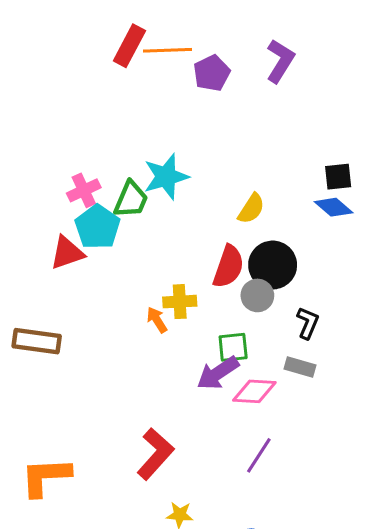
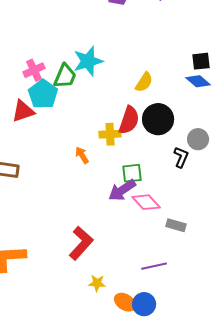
gray circle: (257, 295) -> (198, 139), moved
yellow cross: (180, 302) -> (110, 134), moved
gray rectangle: (300, 367) -> (176, 225), moved
pink diamond: (254, 391) -> (146, 202), turned 44
purple line: (259, 455) -> (154, 266), moved, turned 45

